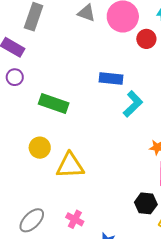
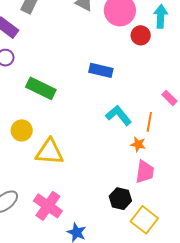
cyan L-shape: (133, 104) -> (119, 115), moved, turned -92
pink cross: (75, 219) -> (48, 206), size x1.6

